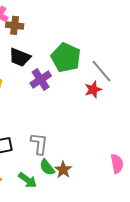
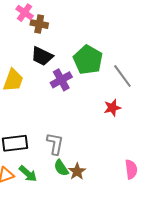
red star: (93, 90) -> (112, 108), moved
green arrow: (28, 180) -> (28, 174), moved

